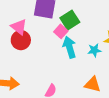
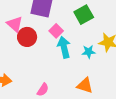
green square: (70, 20) -> (84, 15), moved
red circle: (21, 40) -> (27, 37), moved

